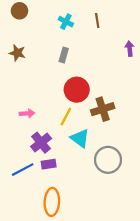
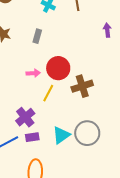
gray rectangle: (64, 55) -> (37, 36), moved
pink arrow: (27, 113) -> (33, 73), moved
cyan triangle: (80, 138) -> (61, 135), moved, turned 48

